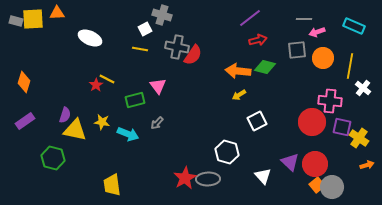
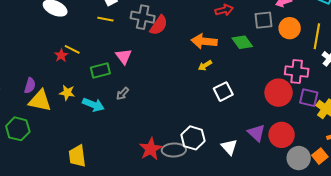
green diamond: (265, 67) -> (242, 42), moved, turned 40
white hexagon: (227, 152) -> (193, 138), moved
orange square: (317, 185) -> (320, 156), moved

